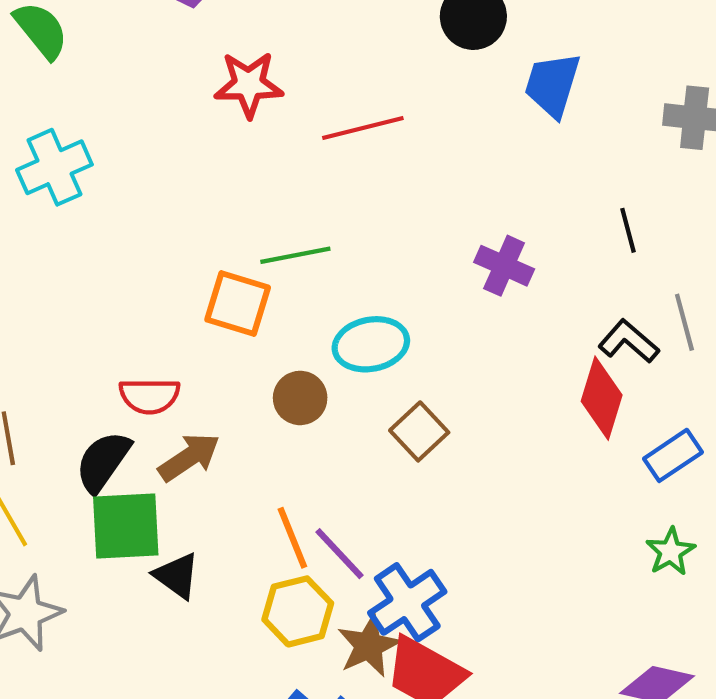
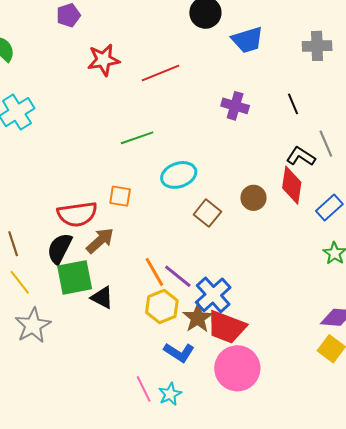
blue trapezoid: (552, 85) -> (247, 40), turned -116
purple cross: (504, 266) -> (235, 106), moved
orange square: (238, 304) -> (120, 196), moved, size x0.7
red semicircle: (149, 396) -> (77, 214), size x1.4
brown circle: (300, 398) -> (253, 198), moved

